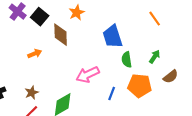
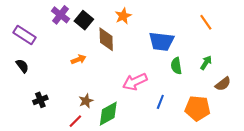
blue trapezoid: (113, 37) -> (161, 41), turned -65
orange pentagon: (140, 86) -> (197, 108), moved
brown star: (32, 93) -> (86, 101), moved

